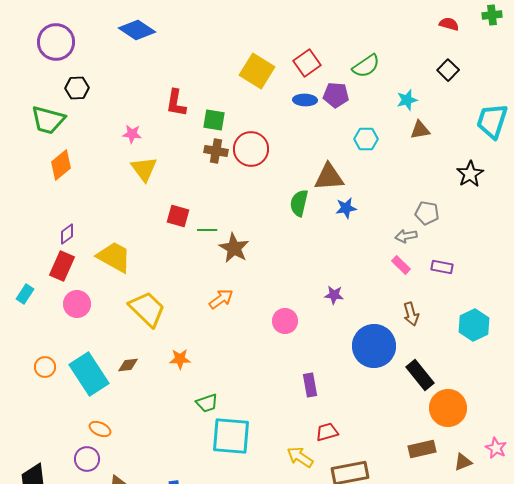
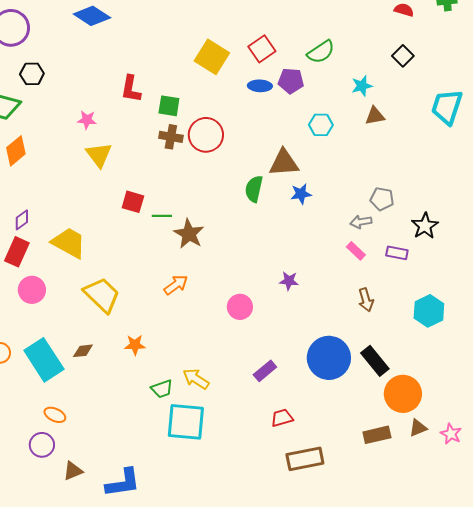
black star: (470, 174) -> (425, 226), moved
blue circle: (374, 346) -> (329, 358), moved
purple rectangle: (310, 385) -> (265, 371), turned 60
yellow arrow: (300, 457) -> (196, 379), moved
brown triangle: (463, 462) -> (418, 428), moved

